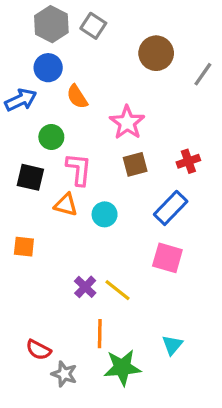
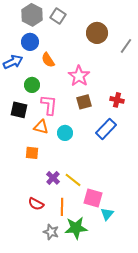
red cross: (188, 161) -> (117, 100), turned 32
orange square: (24, 247) -> (32, 153), moved
pink square: (167, 258) -> (93, 198), moved
red semicircle: (38, 350) -> (36, 204), moved
gray star: (64, 374) -> (51, 232), moved

